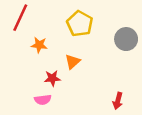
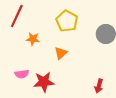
red star: (52, 78) -> (44, 82), moved, size x1.5
pink semicircle: (43, 100) -> (22, 74), moved

